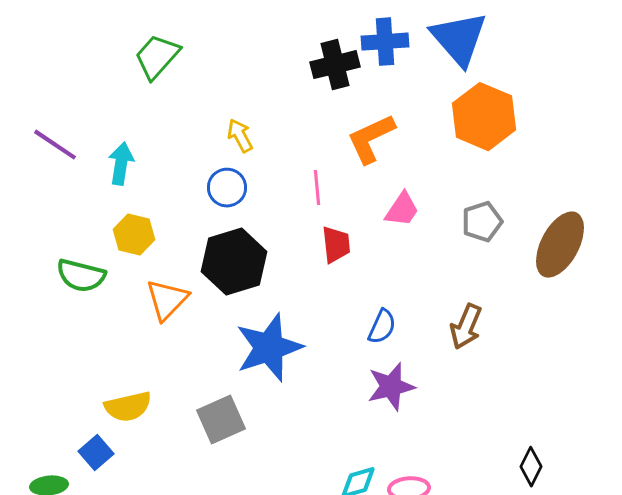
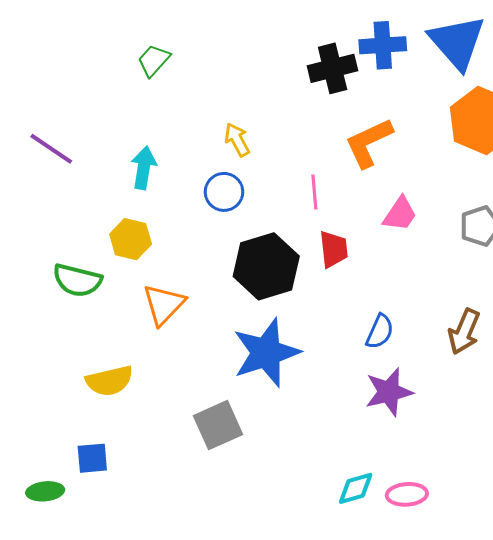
green trapezoid: (157, 57) -> (154, 60), size x0.7
cyan arrow: (121, 164) -> (144, 168), moved
black hexagon: (234, 262) -> (266, 266), moved
yellow semicircle: (128, 407) -> (109, 381), moved
blue square: (96, 453) -> (92, 458), turned 36

